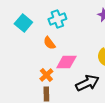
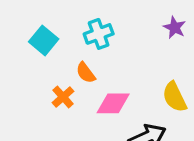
orange cross: (46, 75) -> (63, 97), moved

